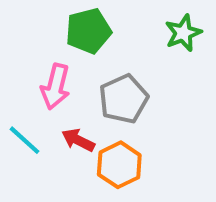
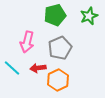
green pentagon: (88, 31) -> (55, 15), moved
red arrow: (78, 140) -> (38, 68), turned -35

